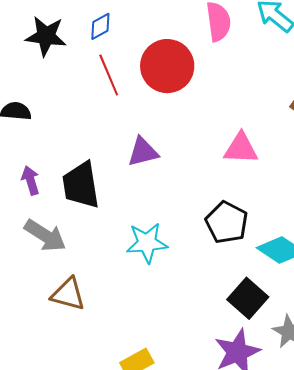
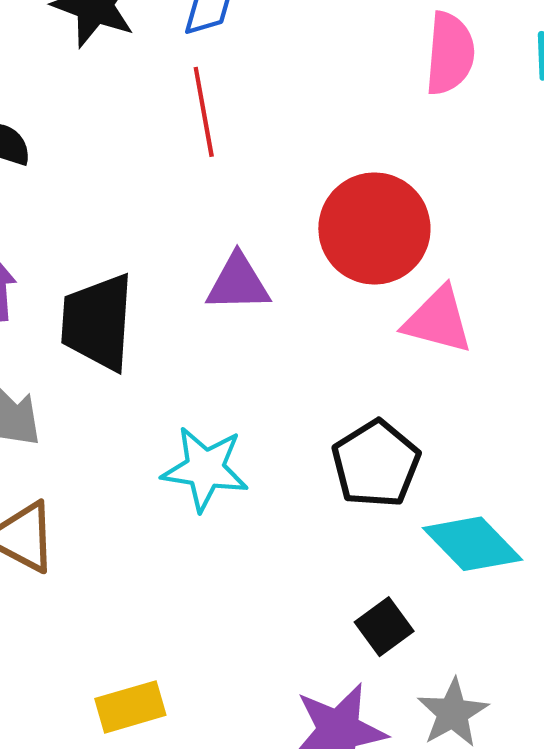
red circle: (167, 66) -> (374, 229), moved
black square: (248, 298) -> (384, 627), size x0.7

